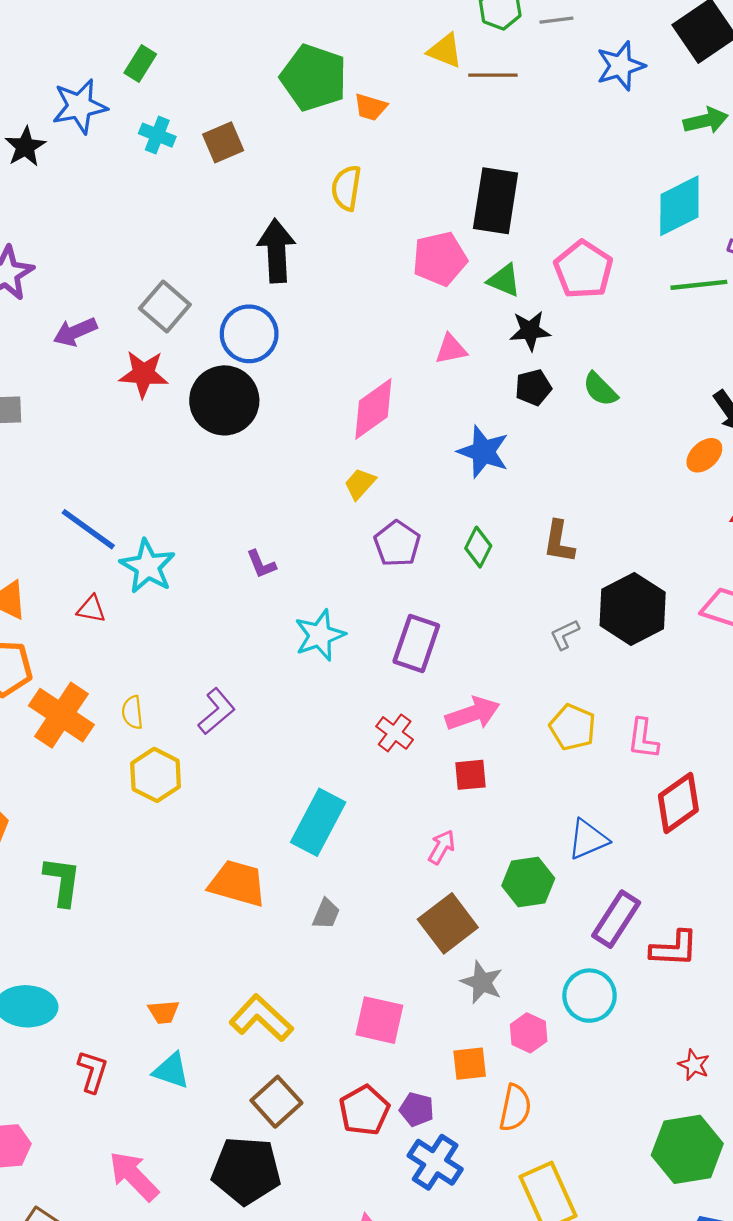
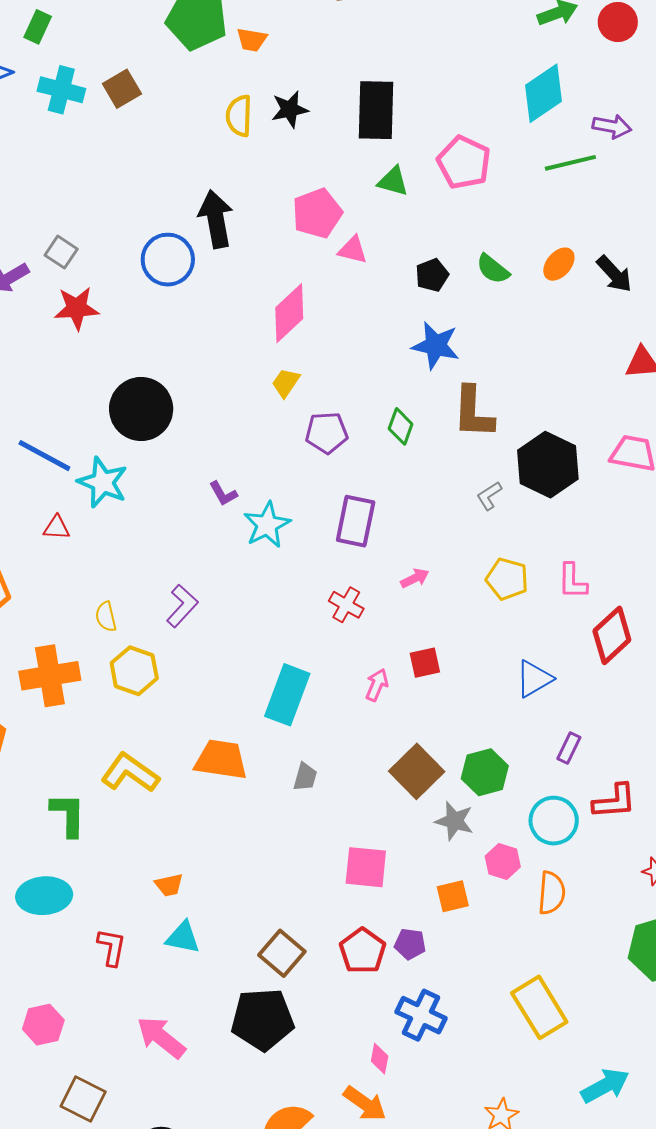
cyan cross: (157, 135) -> (61, 90), size x1.4
black arrow: (277, 251) -> (216, 219), moved
pink pentagon: (440, 259) -> (317, 213), moved
gray square: (165, 306) -> (61, 252), moved, size x0.7
black star: (530, 331) -> (290, 109), moved
pink triangle: (451, 349) -> (353, 250), turned 32
black circle: (224, 400) -> (141, 409), moved
blue star: (483, 452) -> (436, 346), moved
orange ellipse: (704, 455) -> (559, 264), moved
brown L-shape: (559, 542) -> (473, 412), size x1.4
purple pentagon: (397, 544) -> (327, 433), turned -30
purple L-shape: (261, 564) -> (223, 494), moved
pink arrow: (473, 714) -> (415, 578), size x0.6
orange cross: (61, 715) -> (50, 676), moved, turned -36
red square: (471, 775) -> (425, 663), moved
pink arrow: (442, 847) -> (377, 685), moved
green L-shape: (62, 881) -> (68, 815), moved
green hexagon: (528, 882) -> (485, 772), moved
purple rectangle: (616, 919) -> (569, 748), size x0.6
red L-shape: (674, 949) -> (614, 801), moved
yellow L-shape: (261, 1018) -> (130, 773), moved
orange semicircle: (515, 1108) -> (552, 893), moved
blue cross: (435, 1162) -> (421, 1015), moved

